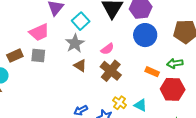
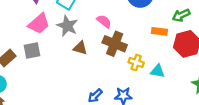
pink trapezoid: (39, 32) -> (39, 24), moved
pink semicircle: (107, 49) -> (104, 21), turned -88
yellow cross: (120, 103) -> (136, 62), moved

